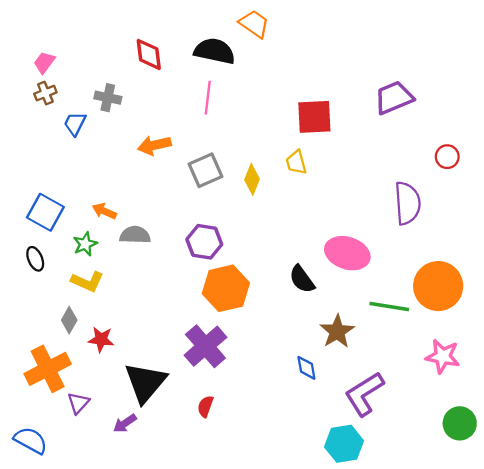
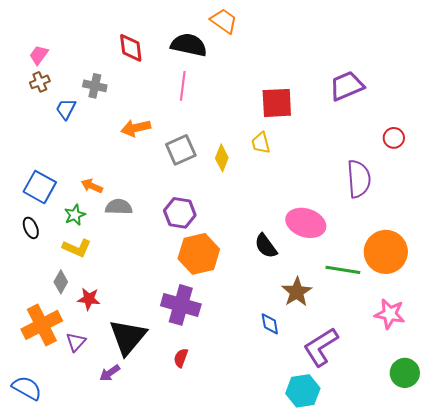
purple cross: (205, 346) -> (181, 305), turned -33
purple triangle: (78, 403) -> (76, 342), moved

